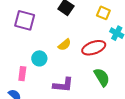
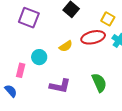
red ellipse: (94, 48) -> (93, 37), moved

